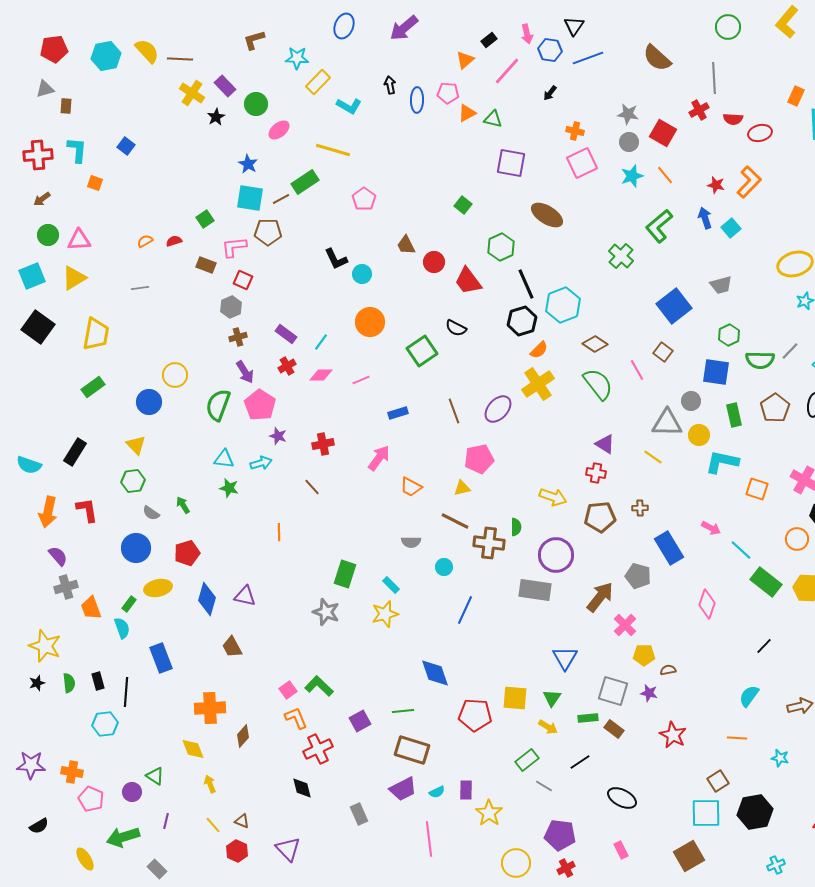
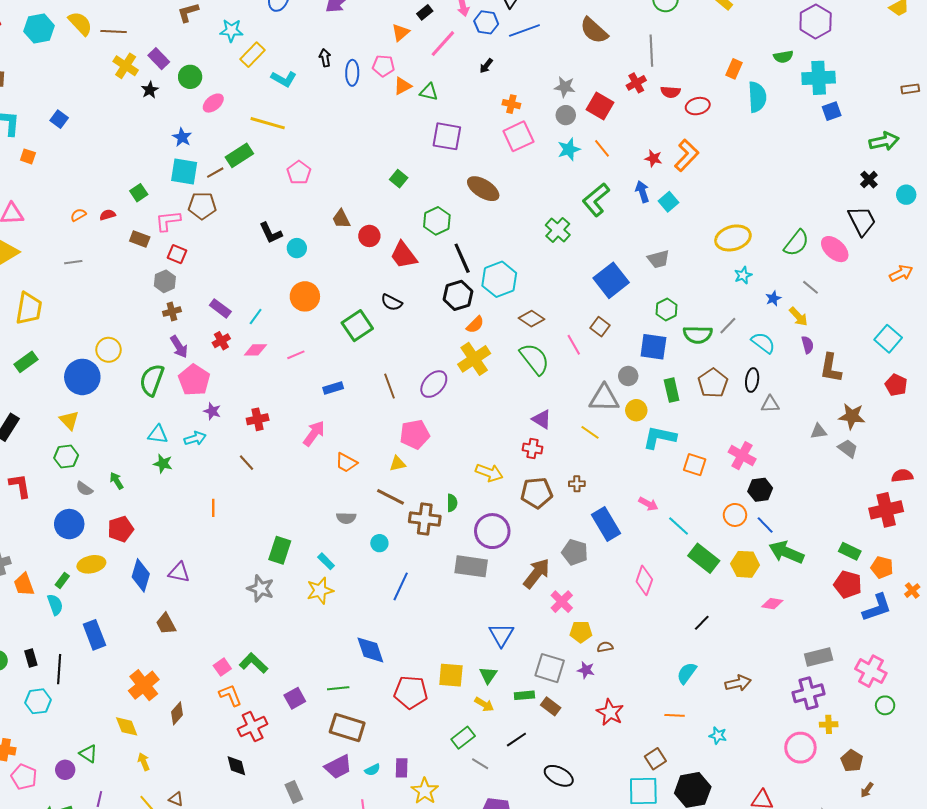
blue circle: (149, 402) -> (82, 377), size x1.4
orange cross: (210, 708) -> (144, 685), turned -36

